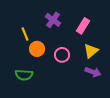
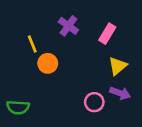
pink circle: (62, 55) -> (94, 102), moved
green semicircle: (24, 75) -> (18, 107), moved

